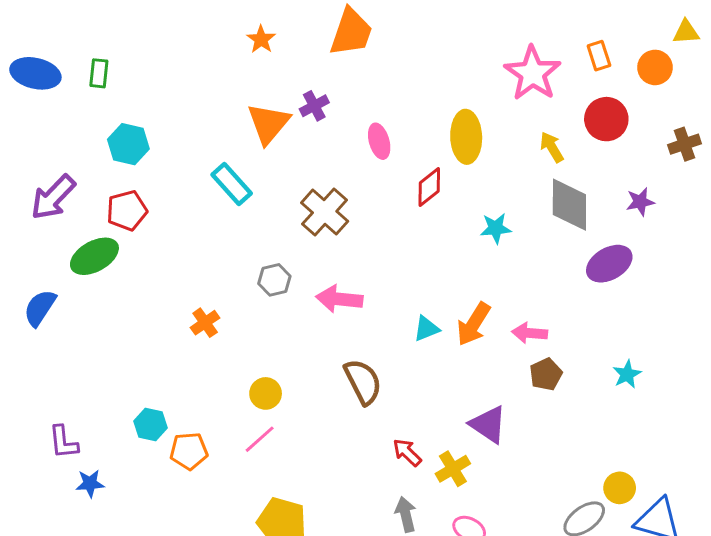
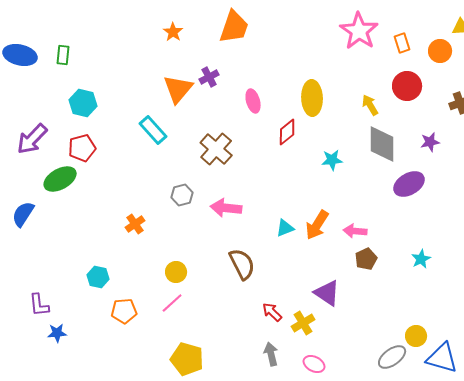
pink star: (533, 73) -> (359, 31), moved
cyan hexagon: (150, 424) -> (98, 277), moved

